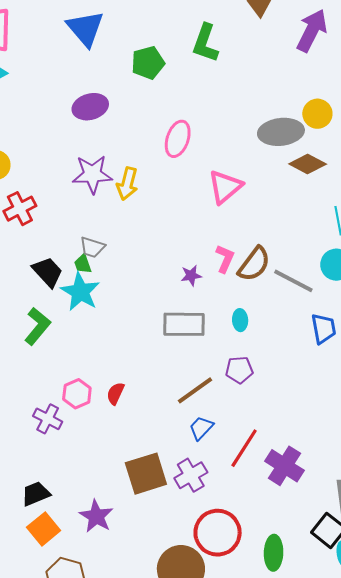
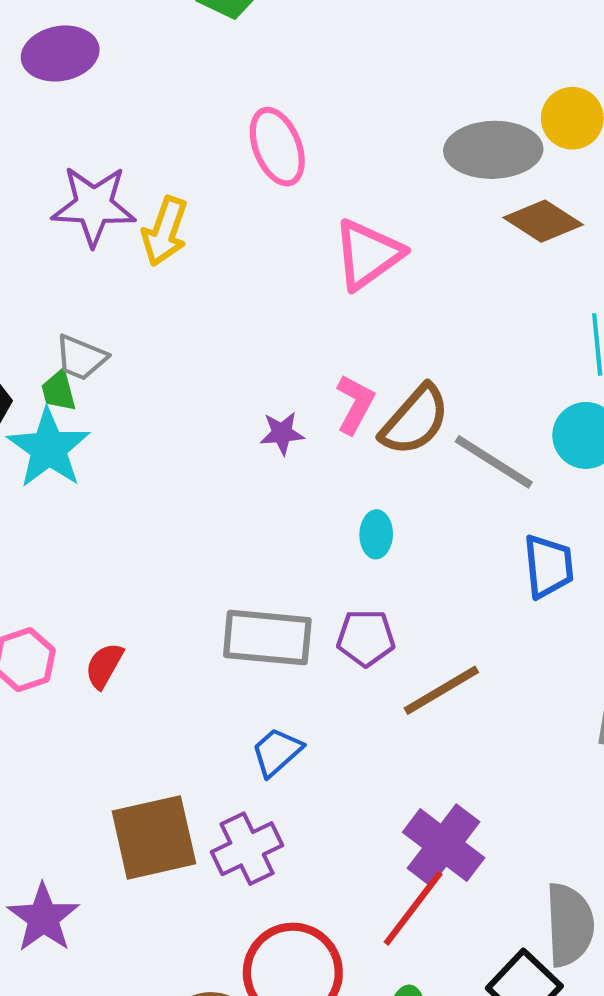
purple ellipse: (90, 107) -> (60, 54), moved
pink ellipse: (178, 139) -> (277, 147), turned -45
gray rectangle: (184, 324) -> (267, 638), moved
brown line: (195, 390) -> (441, 690), moved
red line: (244, 448) -> (413, 908), moved

